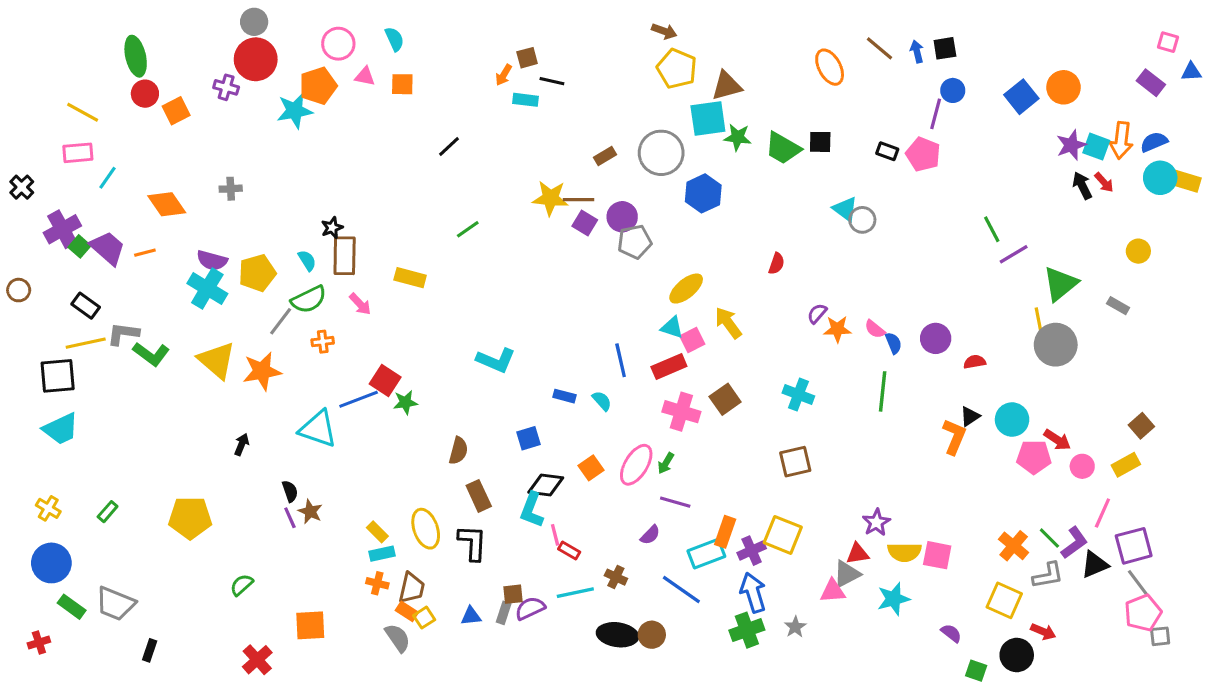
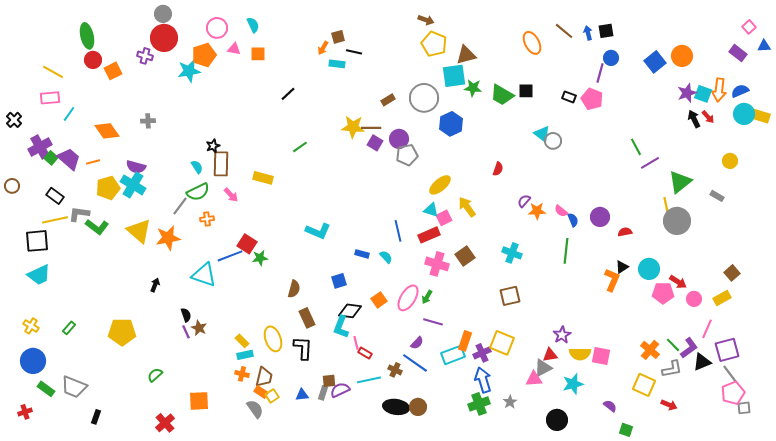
pink square: (1168, 42) -> (749, 27), turned 32
yellow pentagon: (257, 273) -> (108, 188), moved
blue line: (681, 589) -> (415, 363), moved
black circle: (1017, 655) -> (557, 420), moved

